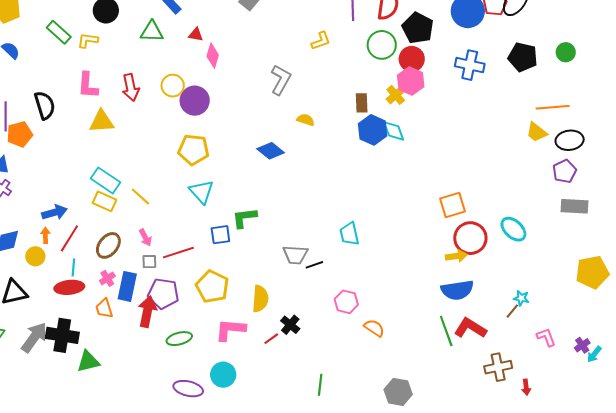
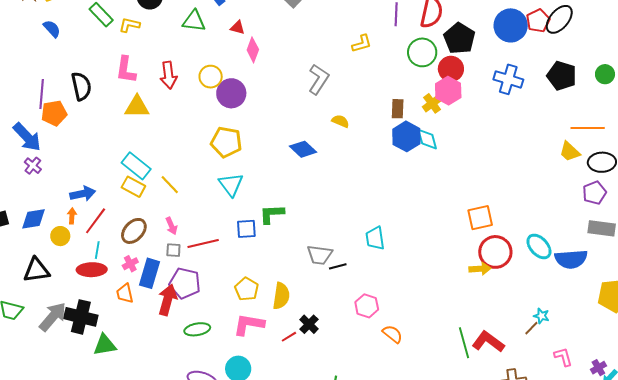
yellow pentagon: (212, 287) -> (247, 289), moved, size x0.7
blue semicircle: (457, 290) -> (571, 259), moved

